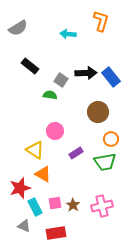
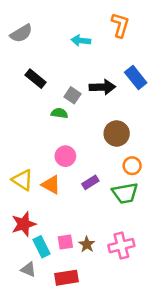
blue rectangle: (111, 77) -> (136, 77), moved
yellow triangle: (35, 150) -> (22, 180), moved
orange triangle: (43, 174) -> (51, 185), moved

